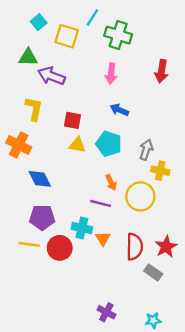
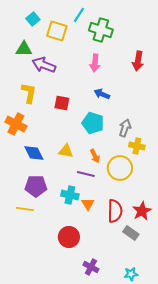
yellow triangle: (77, 145) -> (66, 151), moved
red circle: (60, 248) -> (69, 237), moved

